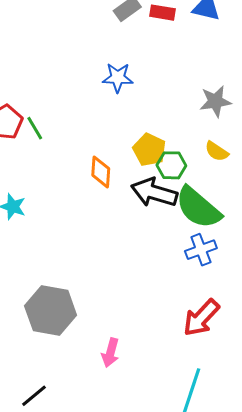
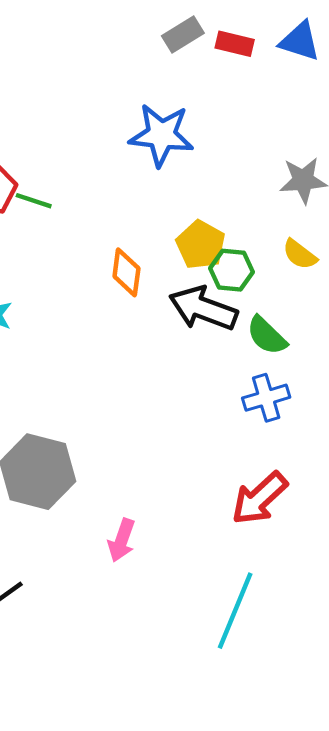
blue star: (118, 78) -> (161, 135), size x1.4
green line: (35, 128) -> (34, 201), turned -45
green semicircle: (198, 208) -> (267, 336), size x0.6

